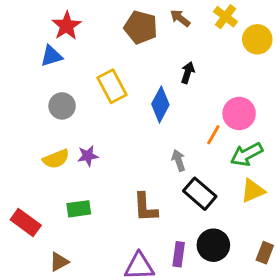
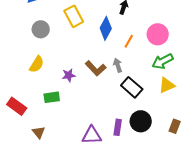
orange line: (213, 135) -> (129, 41), moved
purple star: (88, 156) -> (69, 75), moved
yellow semicircle: (56, 159) -> (37, 64), turned -36
brown L-shape: (145, 207) -> (96, 68), moved, turned -40
brown triangle: (59, 262) -> (39, 132), turned -40

